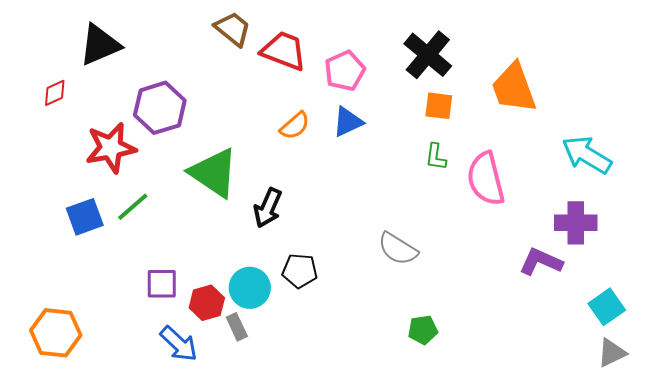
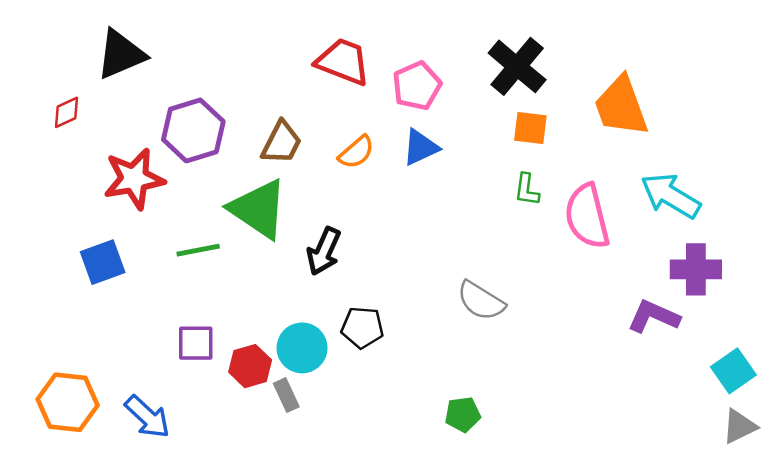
brown trapezoid: (233, 29) -> (281, 143), moved, turned 78
cyan arrow: (587, 155) -> (671, 196), moved
green line: (133, 207) -> (198, 250), moved, turned 30
green pentagon: (423, 330) -> (463, 414), moved
blue arrow: (179, 344) -> (147, 417), moved

